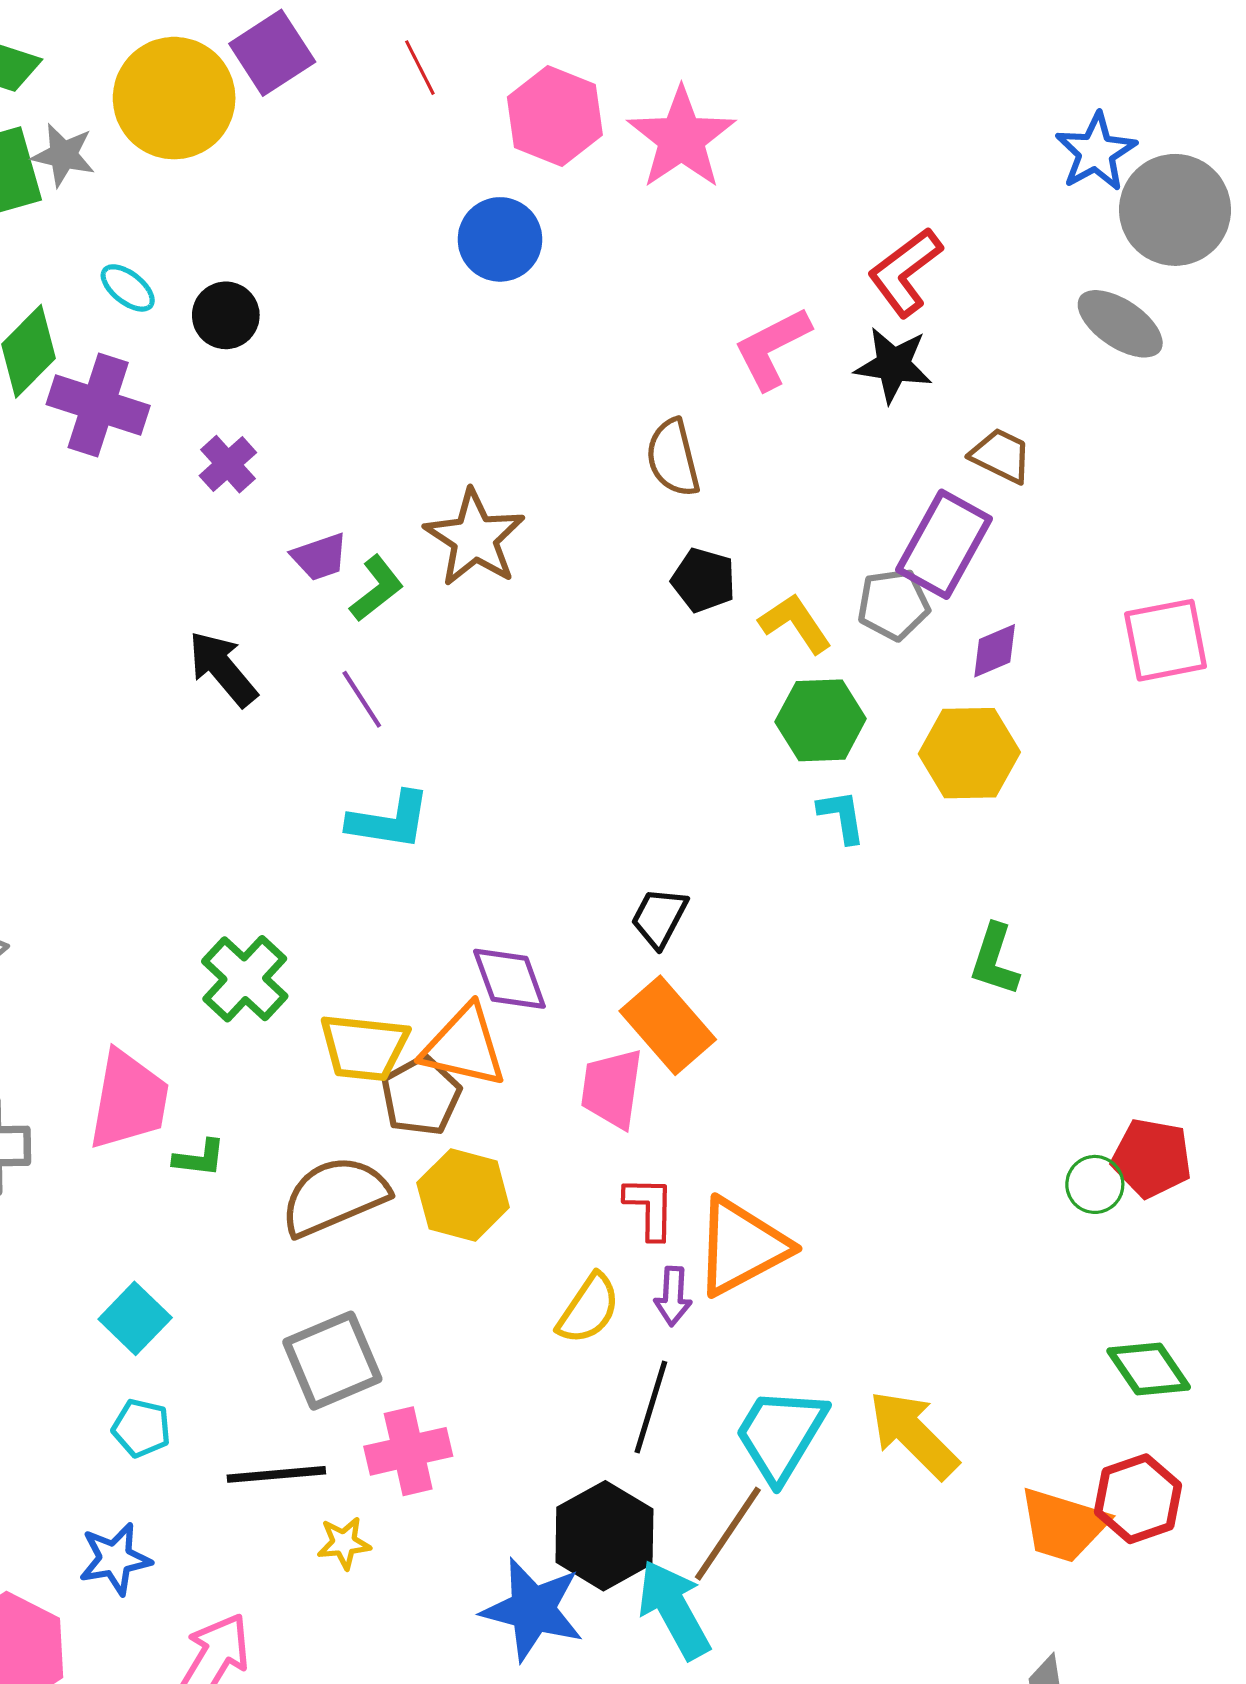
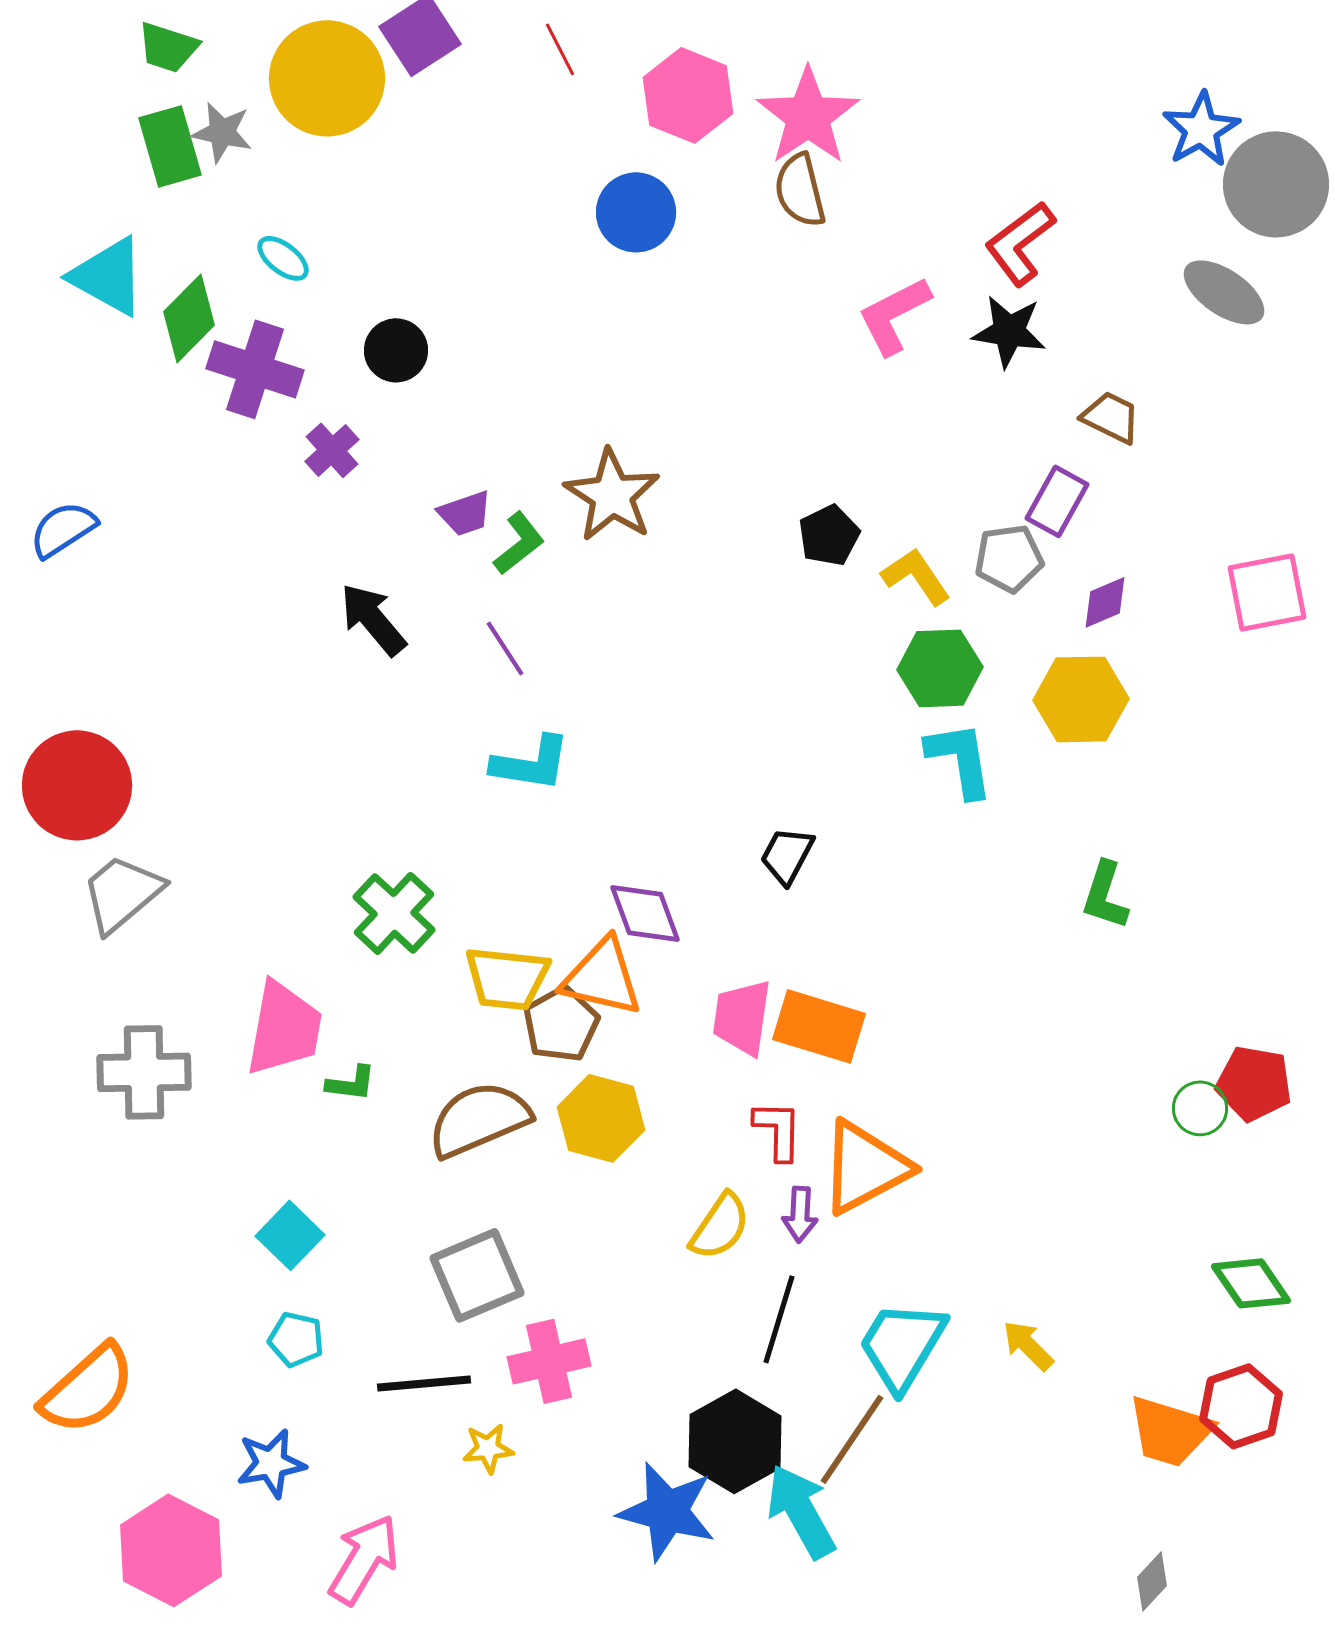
black circle: (226, 315) -> (396, 350), moved
brown semicircle: (673, 458) -> (800, 190), moved
purple cross: (228, 464) -> (332, 450), moved
purple rectangle: (944, 544) -> (1057, 501), size x0.7
black pentagon: (704, 580) -> (829, 535), turned 30
cyan L-shape: (842, 816) -> (960, 759), size x1.5
orange rectangle: (668, 1025) -> (819, 1026), moved, turned -32
yellow arrow: (913, 1434) -> (1028, 1345), size x0.6

